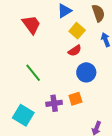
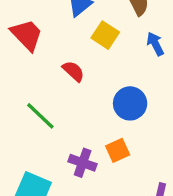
red semicircle: (75, 51) -> (73, 71), moved, turned -96
purple cross: (54, 103) -> (83, 163), turned 35

